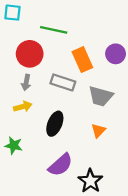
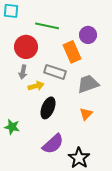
purple circle: (116, 54) -> (88, 35), moved
gray trapezoid: (101, 96) -> (88, 84), turned 145
yellow arrow: (23, 106) -> (36, 86), moved

